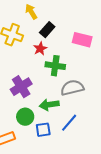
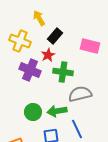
purple cross: (21, 87) -> (30, 70), moved, turned -35
green circle: (25, 117) -> (33, 112), moved
blue line: (69, 123) -> (77, 129), turned -66

